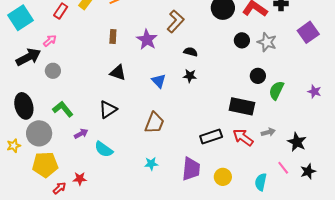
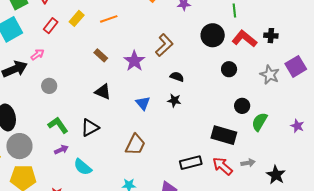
brown rectangle: (113, 37) -> (101, 55), turned -56
gray star: (267, 42) -> (270, 75), moved
gray circle: (53, 71) -> (49, 86), moved
green L-shape: (63, 109) -> (58, 125), moved

